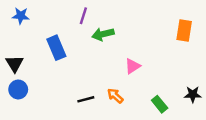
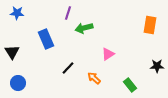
blue circle: (18, 89) -> (18, 83), moved
black star: (193, 94) -> (157, 66), moved
black line: (86, 99) -> (68, 68), moved, turned -32

